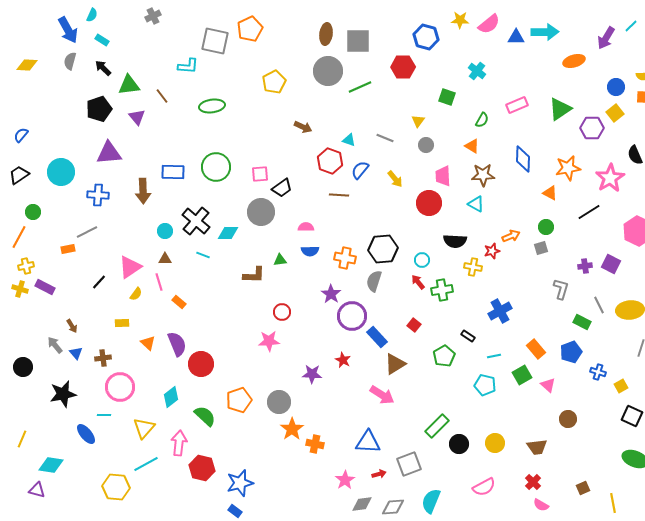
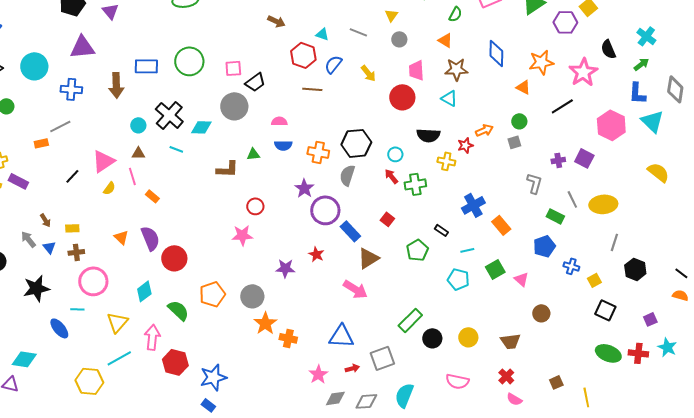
yellow rectangle: (122, 323) -> (72, 228), moved
orange rectangle: (536, 349) -> (501, 225), moved
pink semicircle: (484, 487) -> (457, 381), turned 40

